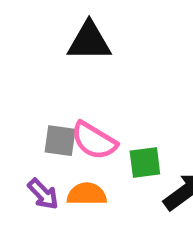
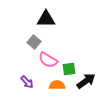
gray square: (60, 141) -> (34, 42), moved, turned 32
orange semicircle: (87, 194) -> (57, 85), moved

